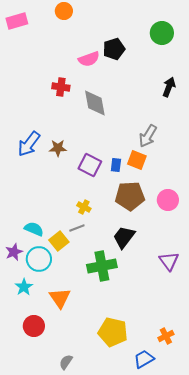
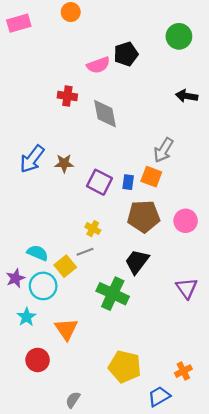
black arrow: (169, 87) -> (187, 96), turned -102
green cross: (102, 266) -> (113, 294), turned 36

